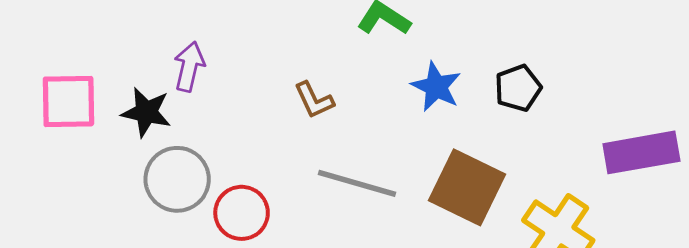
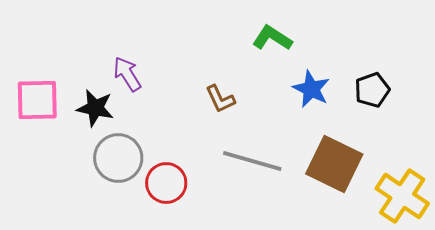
purple arrow: (189, 67) -> (127, 74), turned -45

